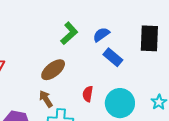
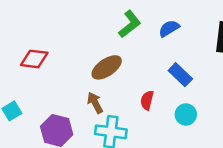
blue rectangle: (113, 57) -> (180, 75), moved
cyan circle: (120, 103) -> (186, 115), size x0.6

